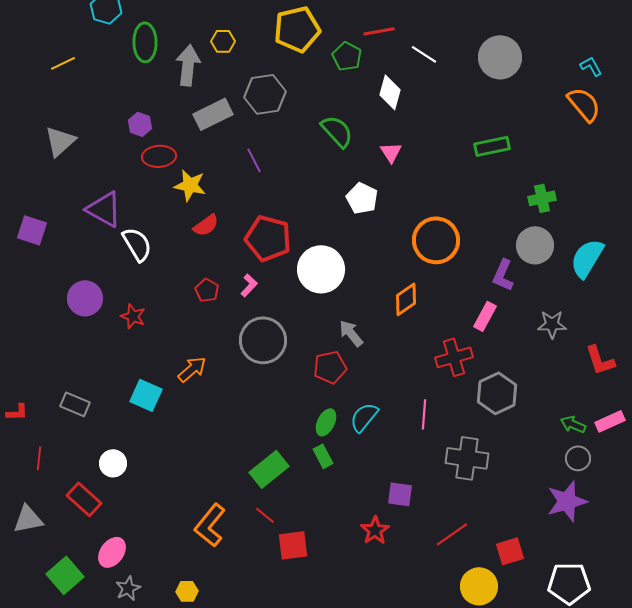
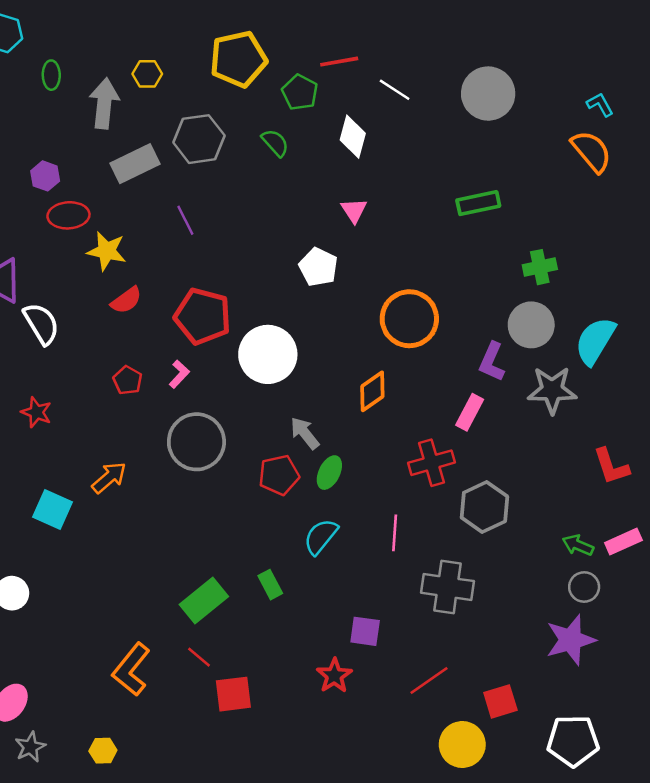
green ellipse: (145, 42) -> (51, 75), size x0.6
green semicircle: (337, 131) -> (275, 143), moved, size x0.7
gray star: (552, 324) -> (552, 390), moved, size x1.4
green ellipse: (326, 422) -> (329, 473), moved

